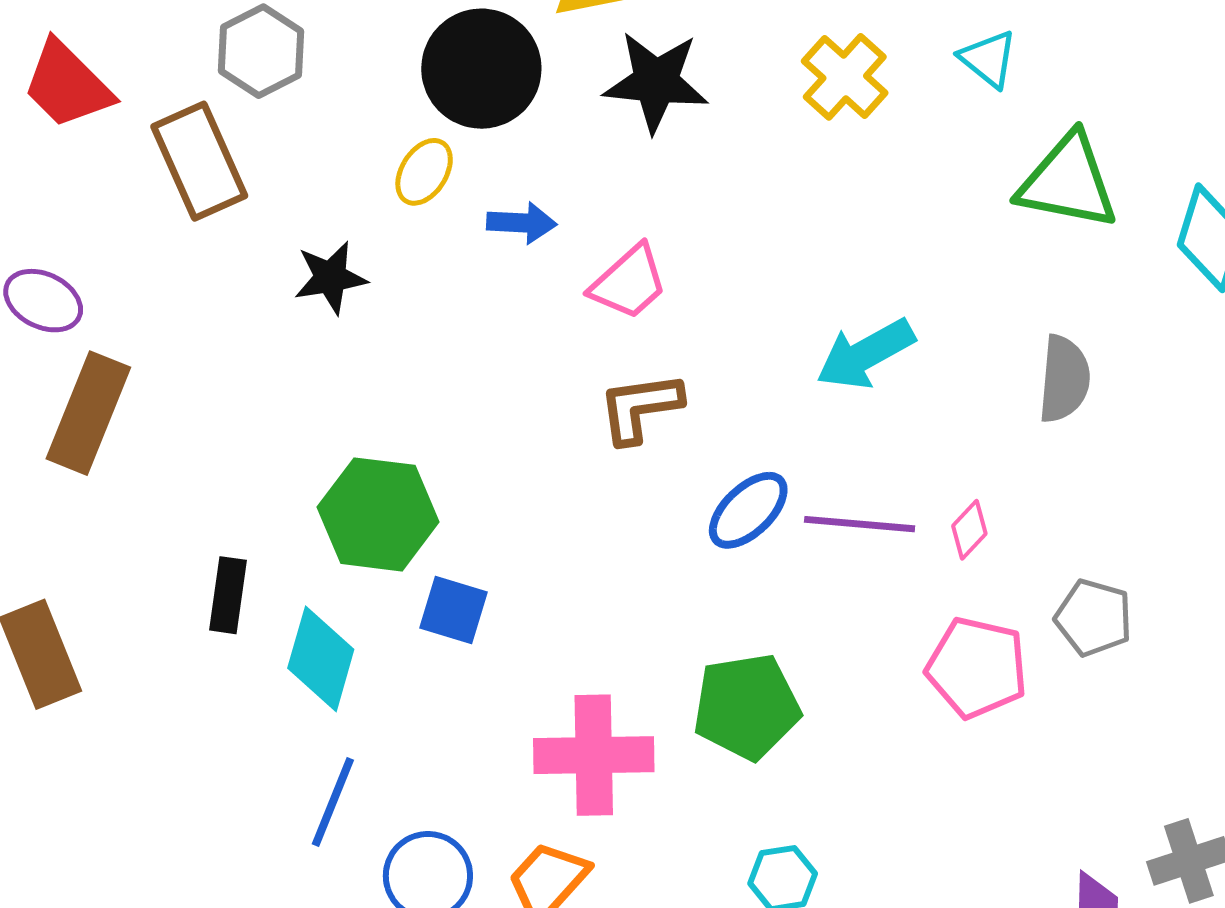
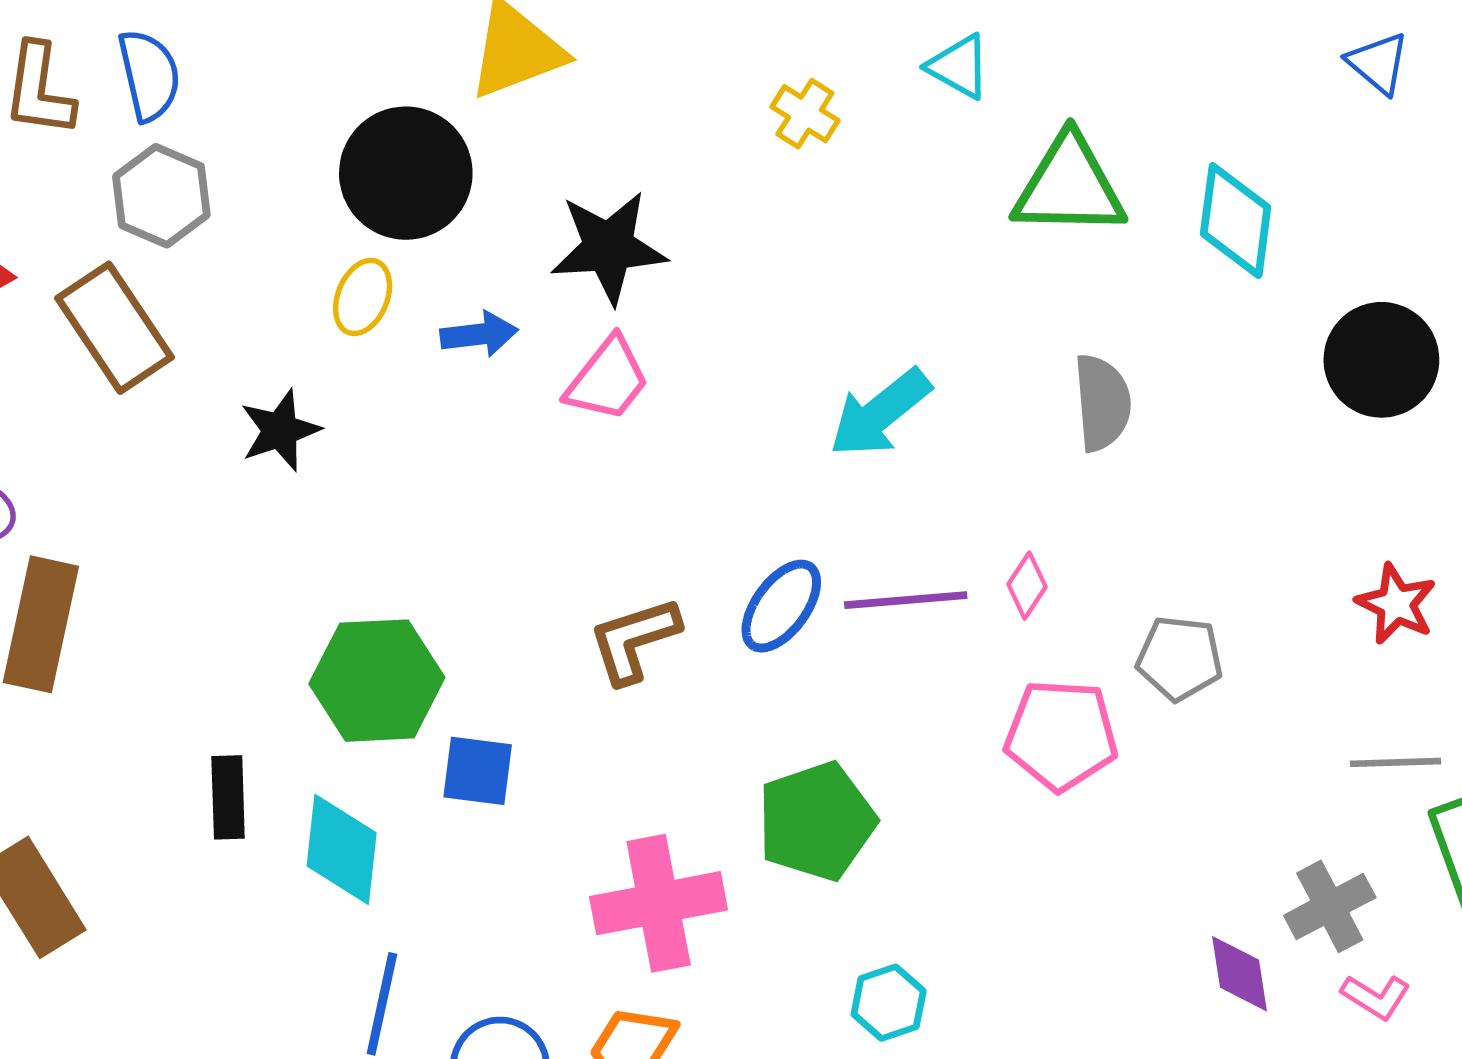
yellow cross: (845, 77) -> (805, 114), size x0.7
black star: (656, 82) -> (609, 247), moved
brown L-shape: (640, 407) -> (634, 640), moved

